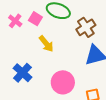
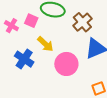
blue cross: (23, 73) -> (24, 59), moved
pink circle: (63, 82) -> (66, 64), moved

